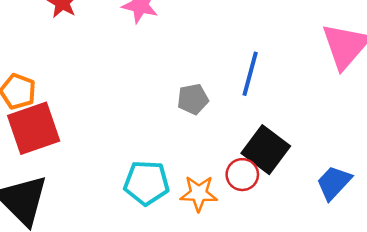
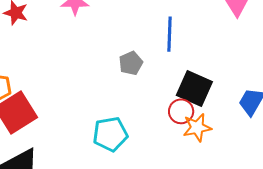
orange star: (199, 193) -> (197, 128), moved

